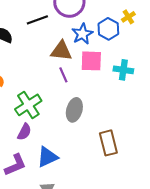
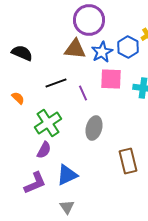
black line: (37, 20) -> (56, 83), moved
brown triangle: (61, 51) -> (75, 49), moved

